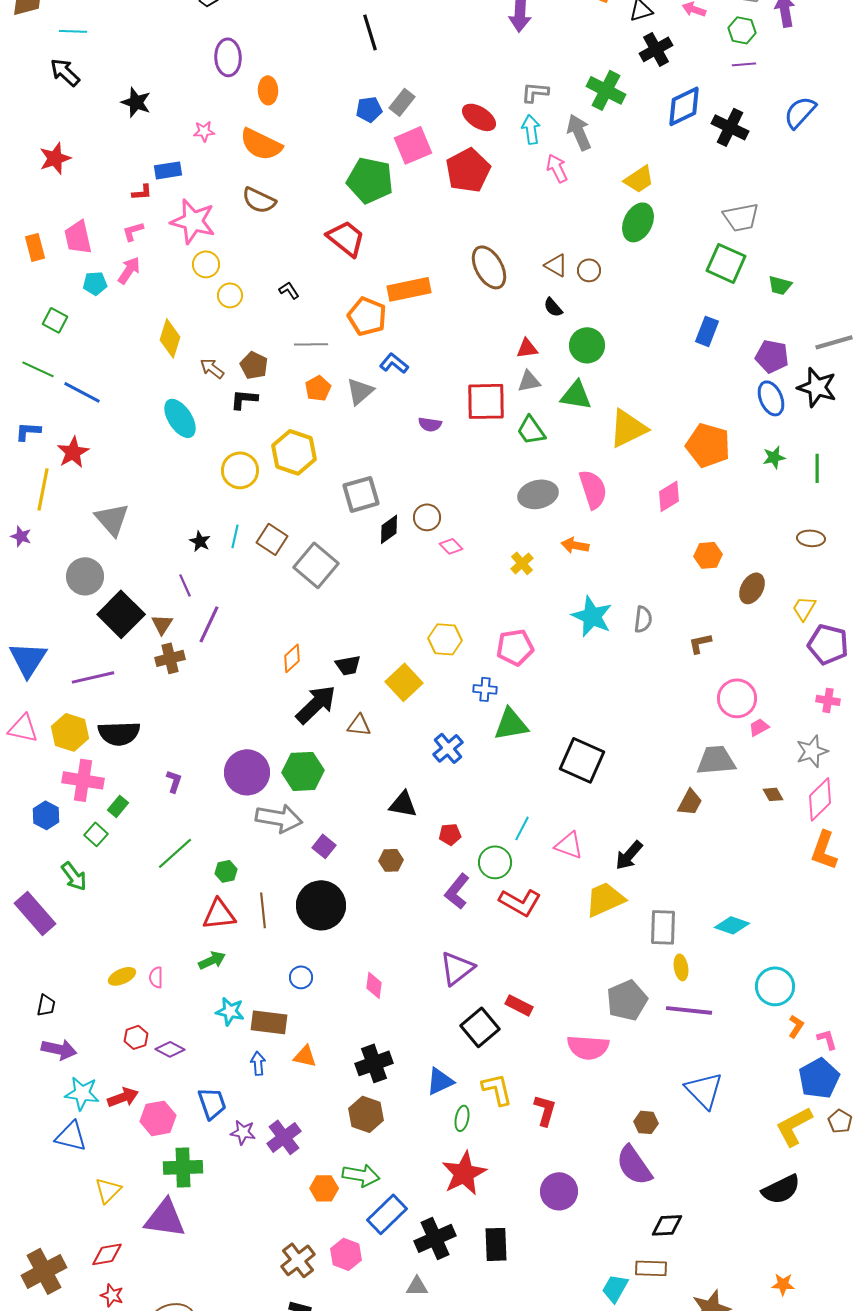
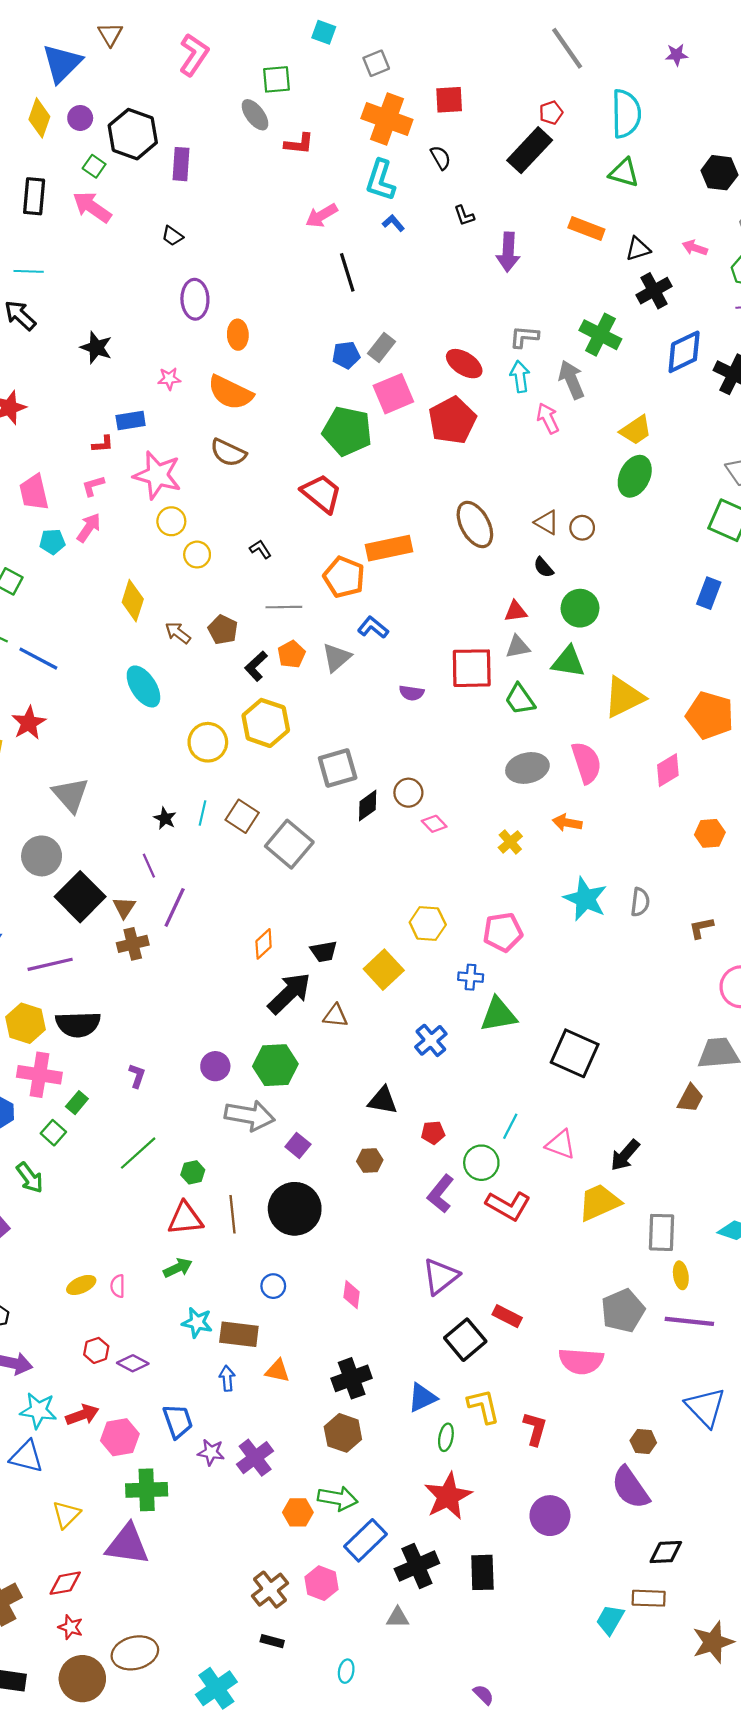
black L-shape: (244, 399) -> (256, 666), moved, turned -48
purple circle: (247, 772) -> (215, 1066), size x0.6

